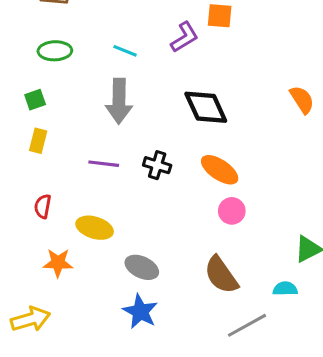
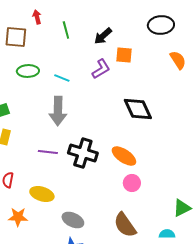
green ellipse: (55, 51) -> (28, 71), moved
orange semicircle: (302, 100) -> (178, 60), moved
black diamond: (206, 107) -> (138, 109), moved
black cross: (157, 165) -> (83, 153), size x1.6

